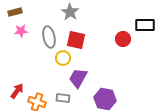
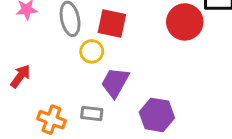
red circle: (123, 39) -> (185, 22), size x1.5
red arrow: (17, 91) -> (20, 76), moved

